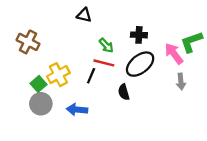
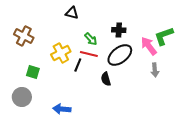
yellow cross: (58, 75) -> (61, 53), moved
green square: (39, 84) -> (33, 72), turned -32
gray circle: (41, 104) -> (22, 97), moved
blue arrow: (77, 110) -> (62, 109), moved

